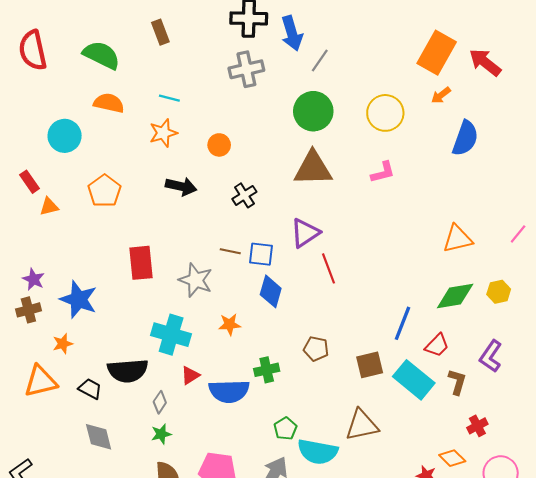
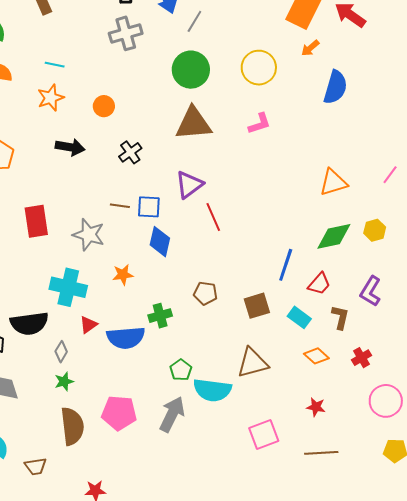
cyan rectangle: (414, 380) -> (299, 317), size x0.6
orange diamond: (452, 458) -> (316, 356), moved

